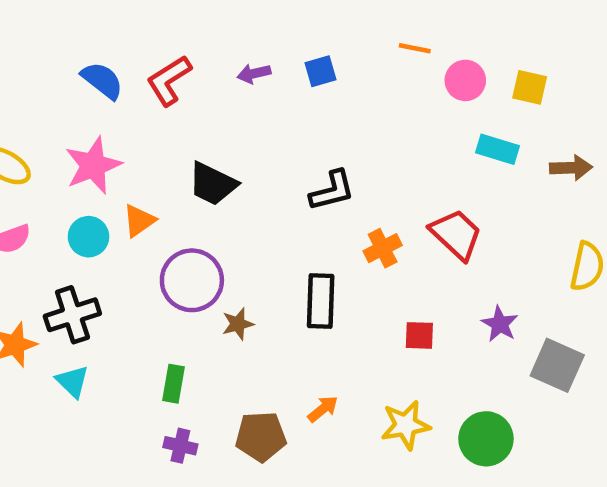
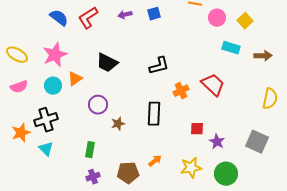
yellow square: (530, 87) -> (245, 21), turned 35
purple circle: (192, 280) -> (98, 105), size x0.7
purple star: (500, 324) -> (217, 142), moved
purple cross: (180, 446) -> (93, 177), turned -32

